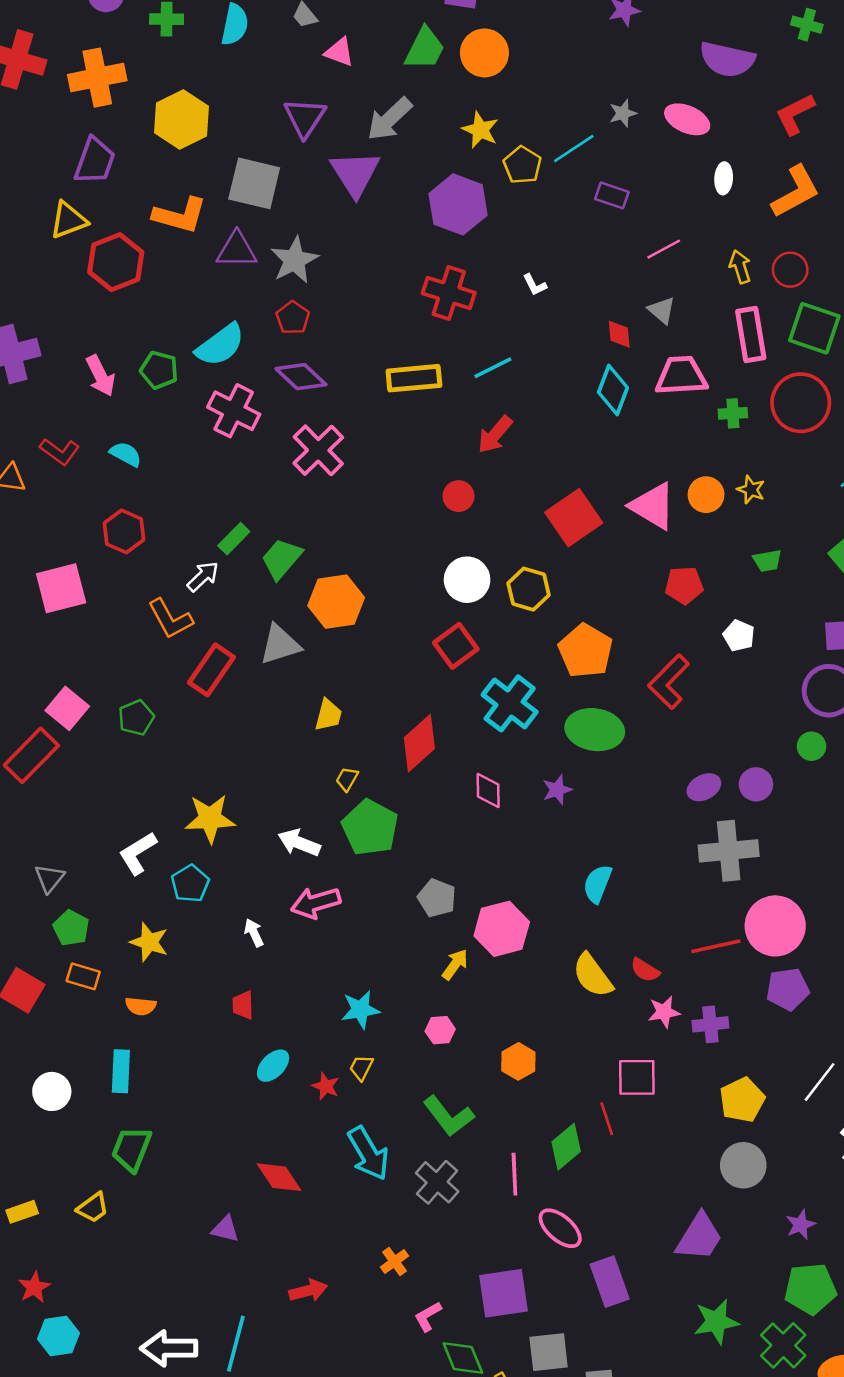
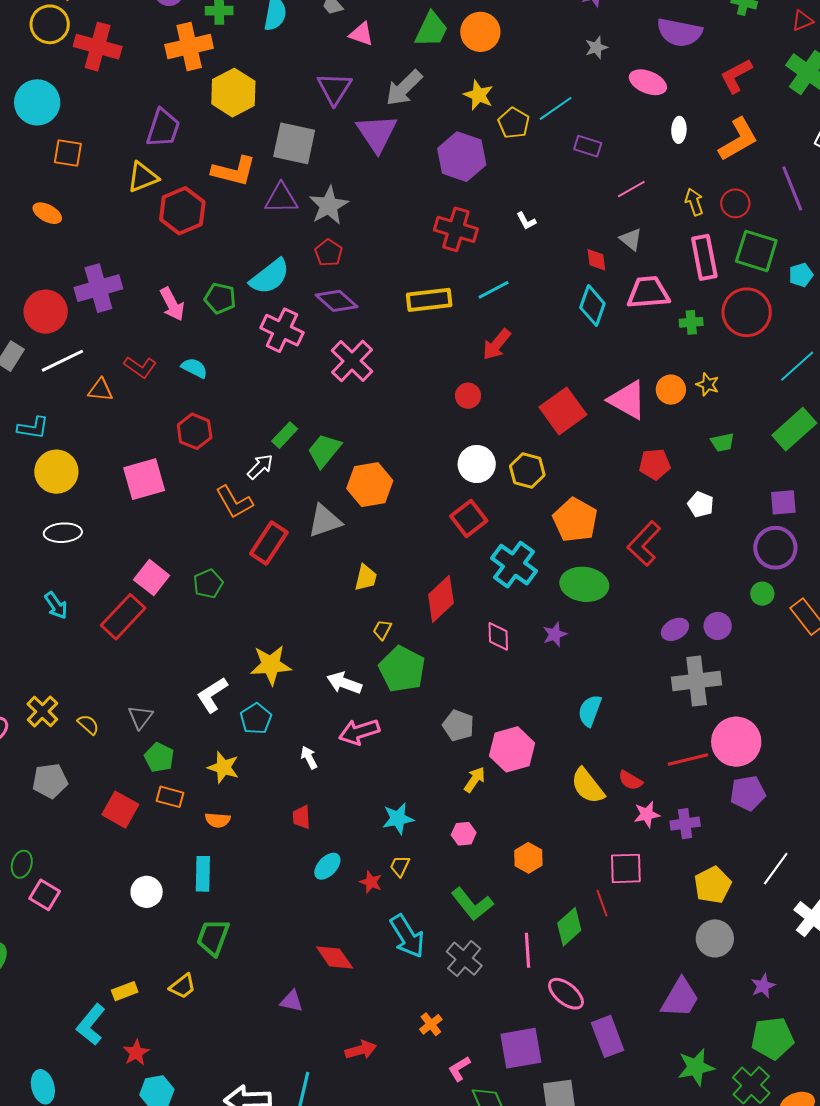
orange cross: (97, 78) -> (189, 46), moved
gray star: (623, 113) -> (596, 47), moved

